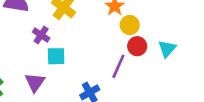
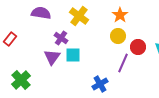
yellow circle: (130, 25) -> (118, 36), moved
purple triangle: (35, 82) -> (52, 57), moved

